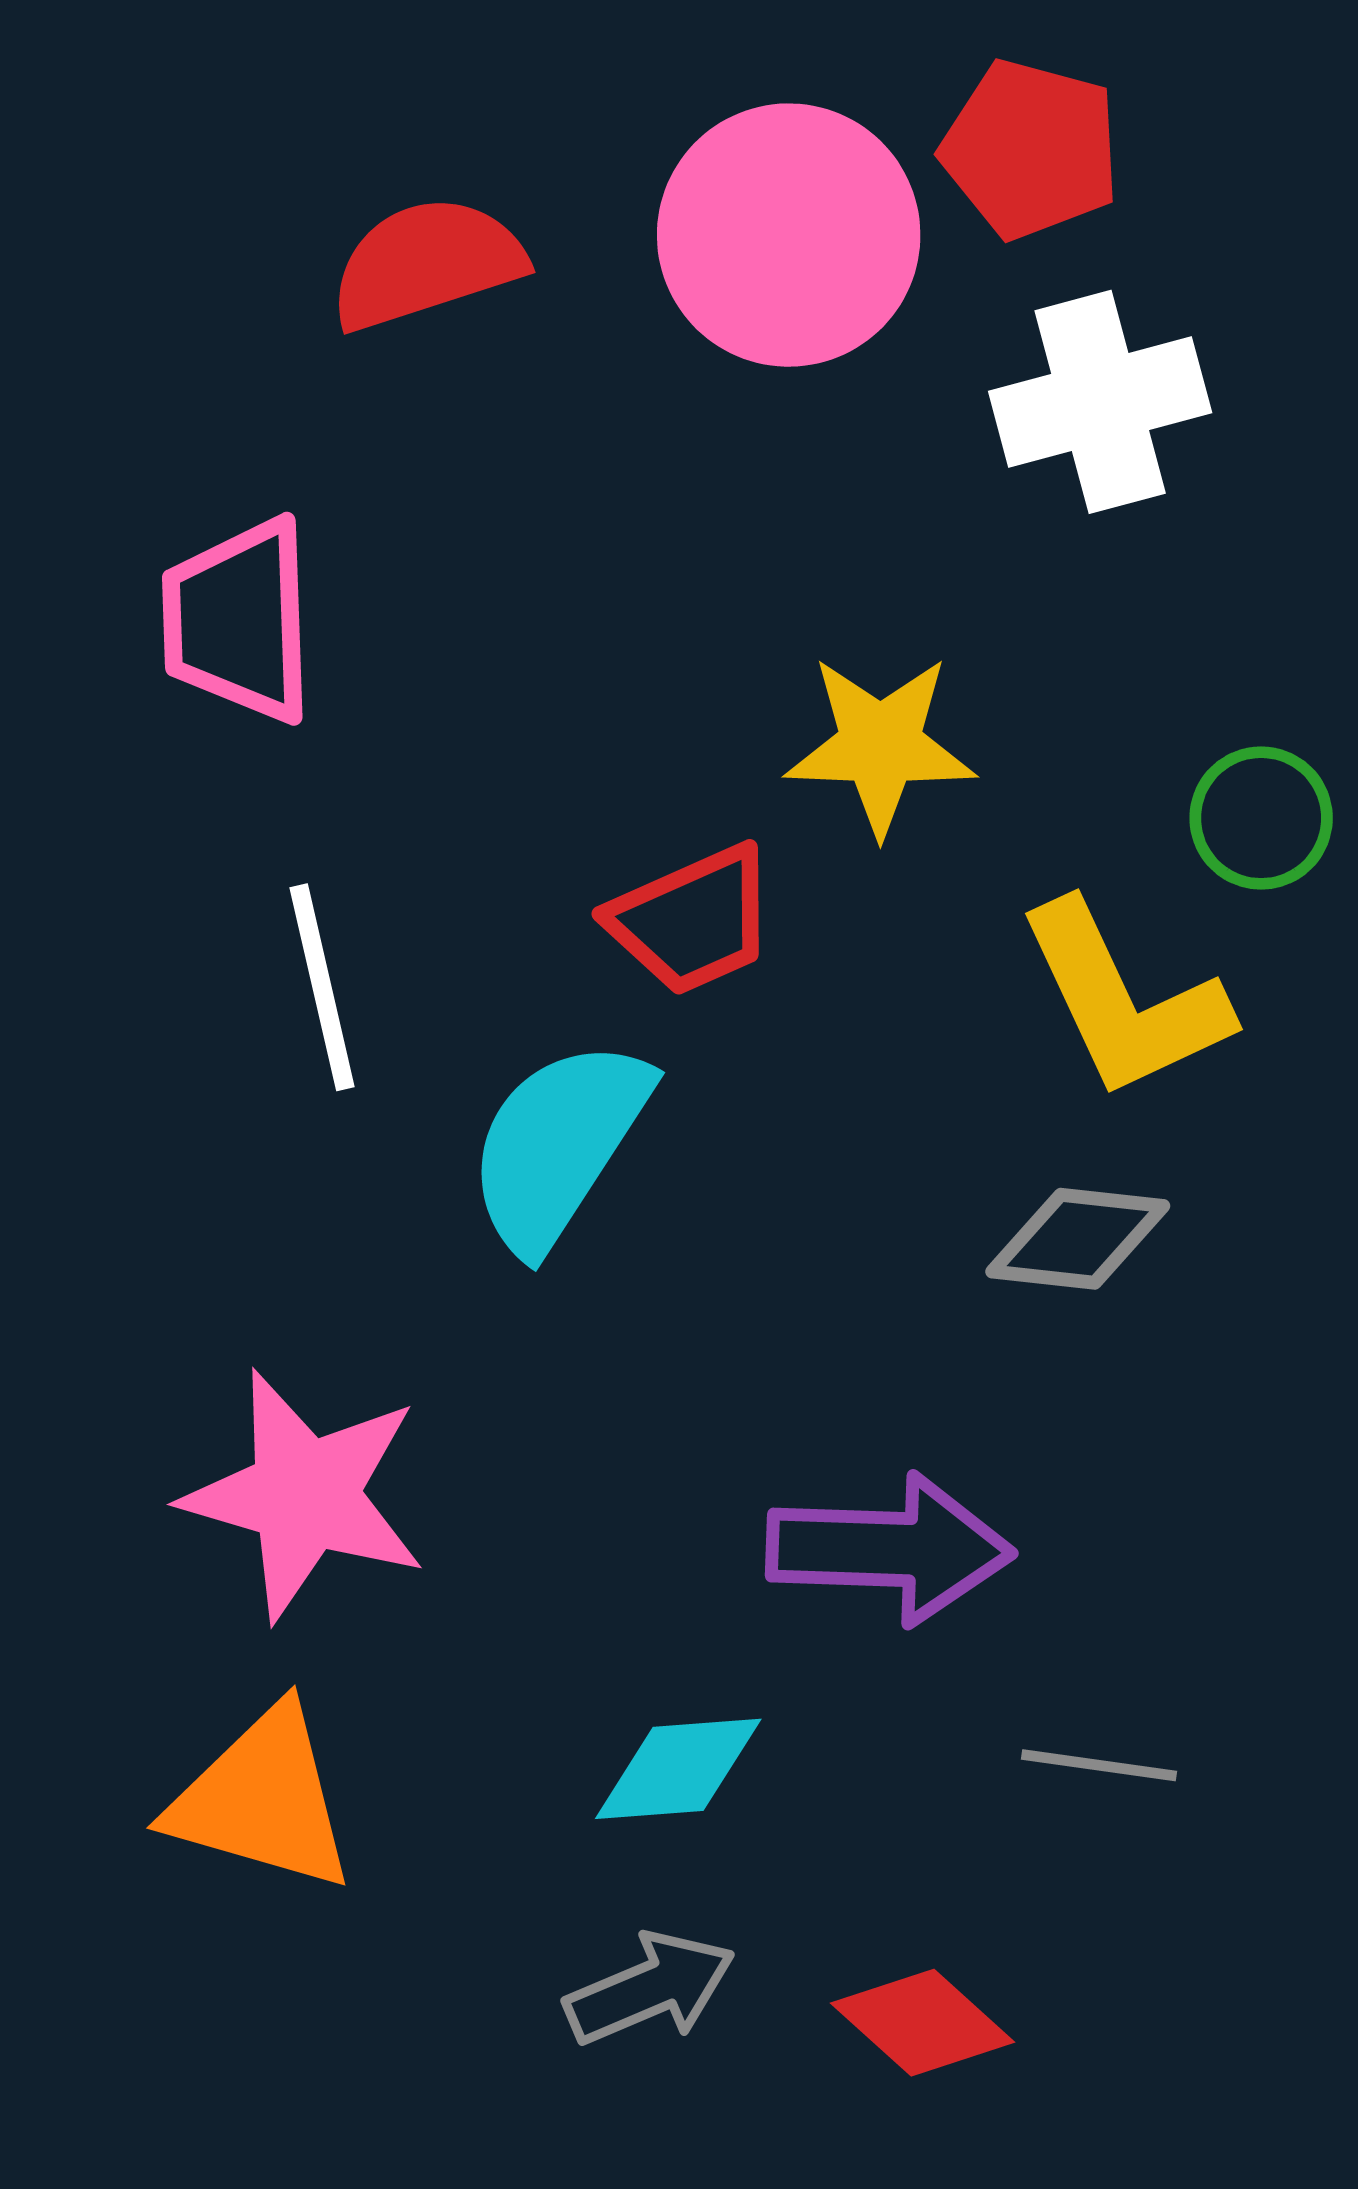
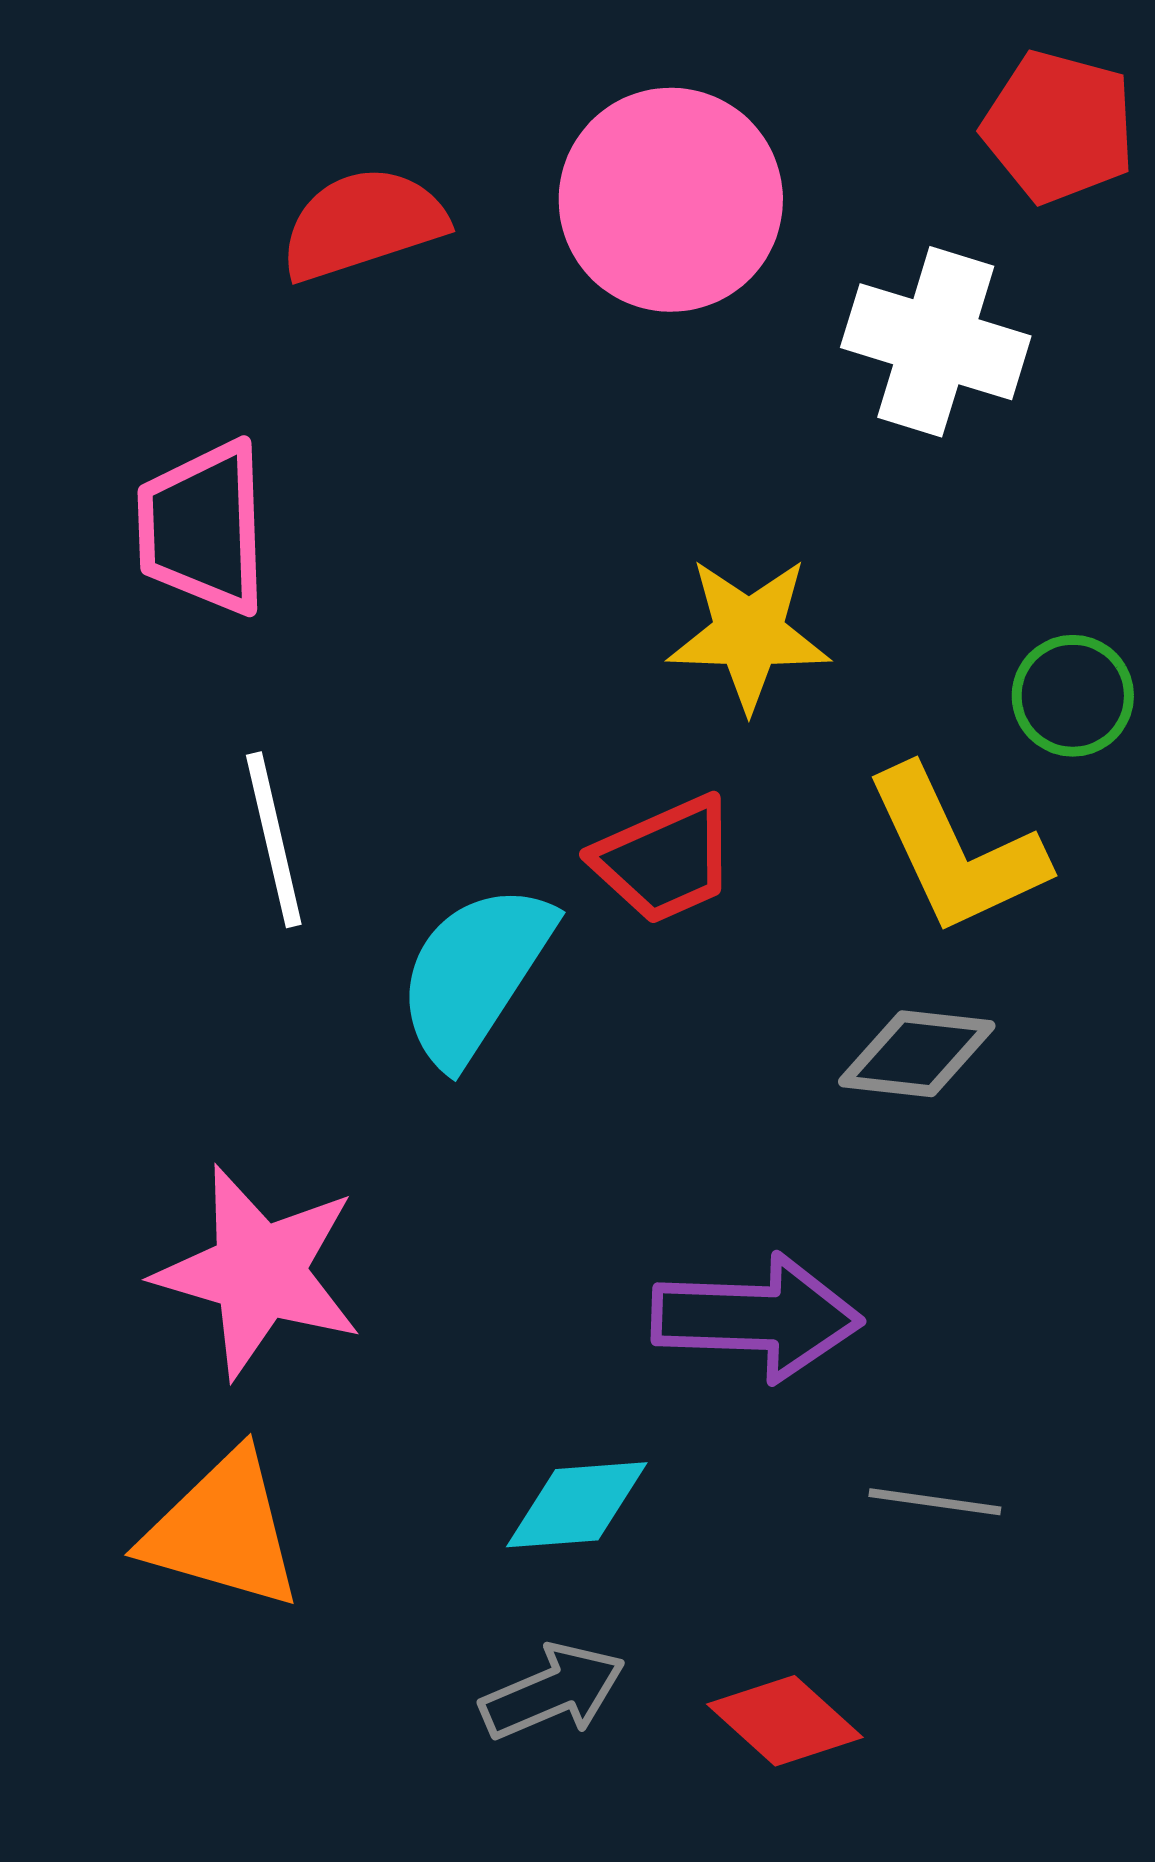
red pentagon: (1031, 149) -> (1059, 127), moved
white cross: (1100, 402) -> (936, 342), turned 32
red trapezoid: (692, 920) -> (665, 860), moved

